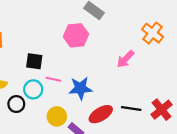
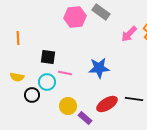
pink hexagon: (76, 35) -> (75, 17), moved
pink arrow: (126, 59) -> (129, 34), moved
blue star: (80, 88) -> (99, 68), moved

